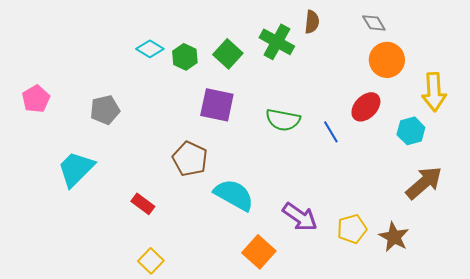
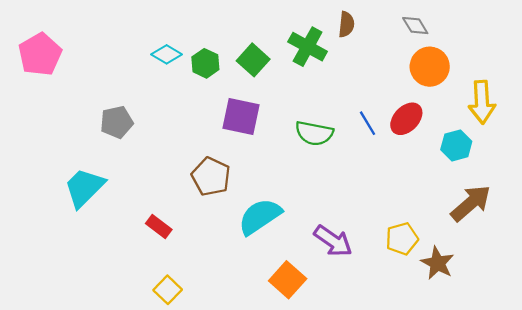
pink pentagon: (36, 99) -> (40, 54), moved, size x1.4
blue line: (331, 132) -> (367, 123), moved
cyan semicircle: (234, 195) -> (260, 216), turned -63
yellow pentagon: (352, 229) -> (402, 239), moved

